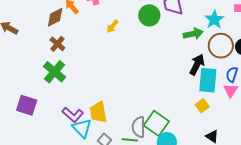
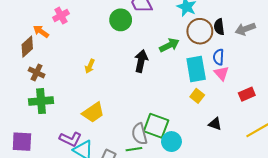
yellow arrow: (112, 26) -> (90, 66), moved
green arrow: (193, 34) -> (169, 45), moved
black arrow: (197, 65) -> (141, 61), moved
green cross: (55, 72) -> (41, 101), turned -30
yellow trapezoid: (98, 112) -> (93, 112), moved, turned -100

